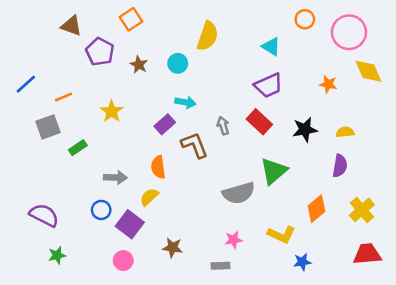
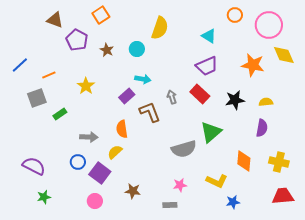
orange star: (328, 84) -> (253, 65), size x1.6
orange diamond: (317, 209) -> (244, 161), turned -45
yellow cross: (362, 210) -> (279, 162), turned -36

